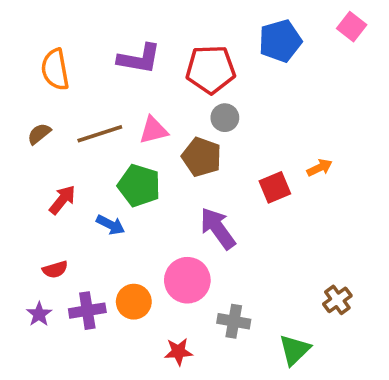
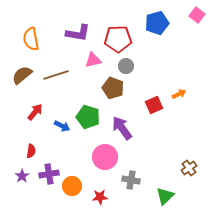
pink triangle: (153, 130) -> (93, 60), moved
brown semicircle: (39, 134) -> (22, 75), size x1.5
green pentagon: (139, 186) -> (88, 117), moved
red semicircle: (55, 269) -> (31, 151), turned -64
orange circle: (134, 302) -> (72, 186), moved

